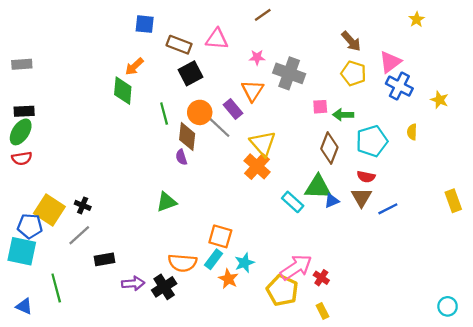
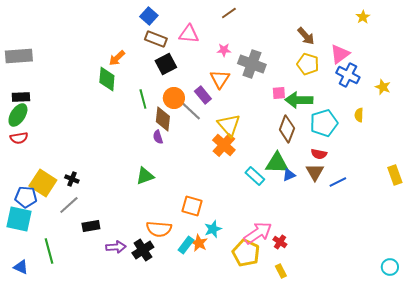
blue square: (145, 24) -> (149, 16), moved, turned 36
gray rectangle: (22, 64) -> (19, 56), size x1.5
green arrow: (343, 115) -> (299, 100), size x1.5
cyan rectangle: (213, 259) -> (186, 245), moved

